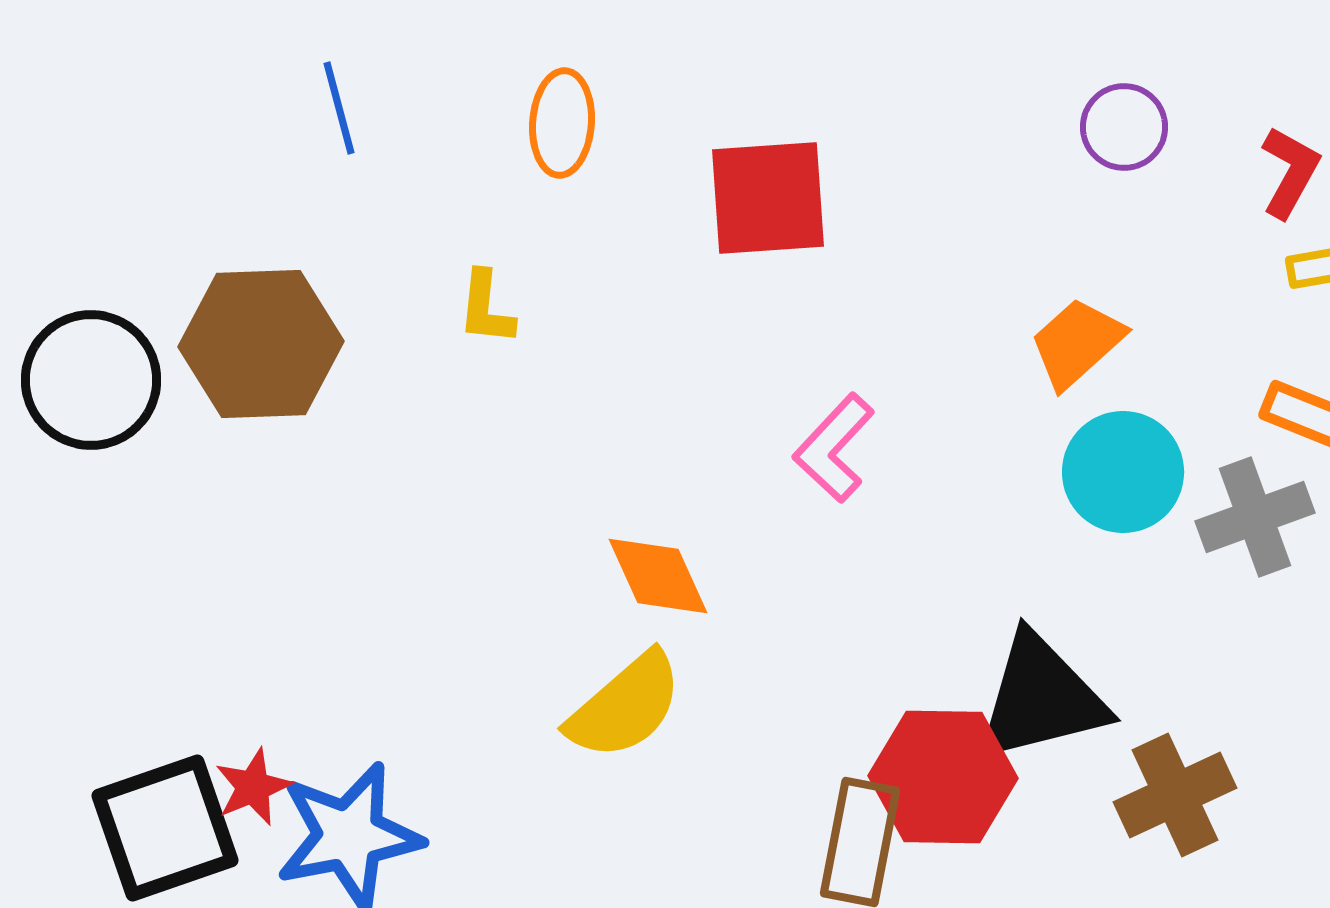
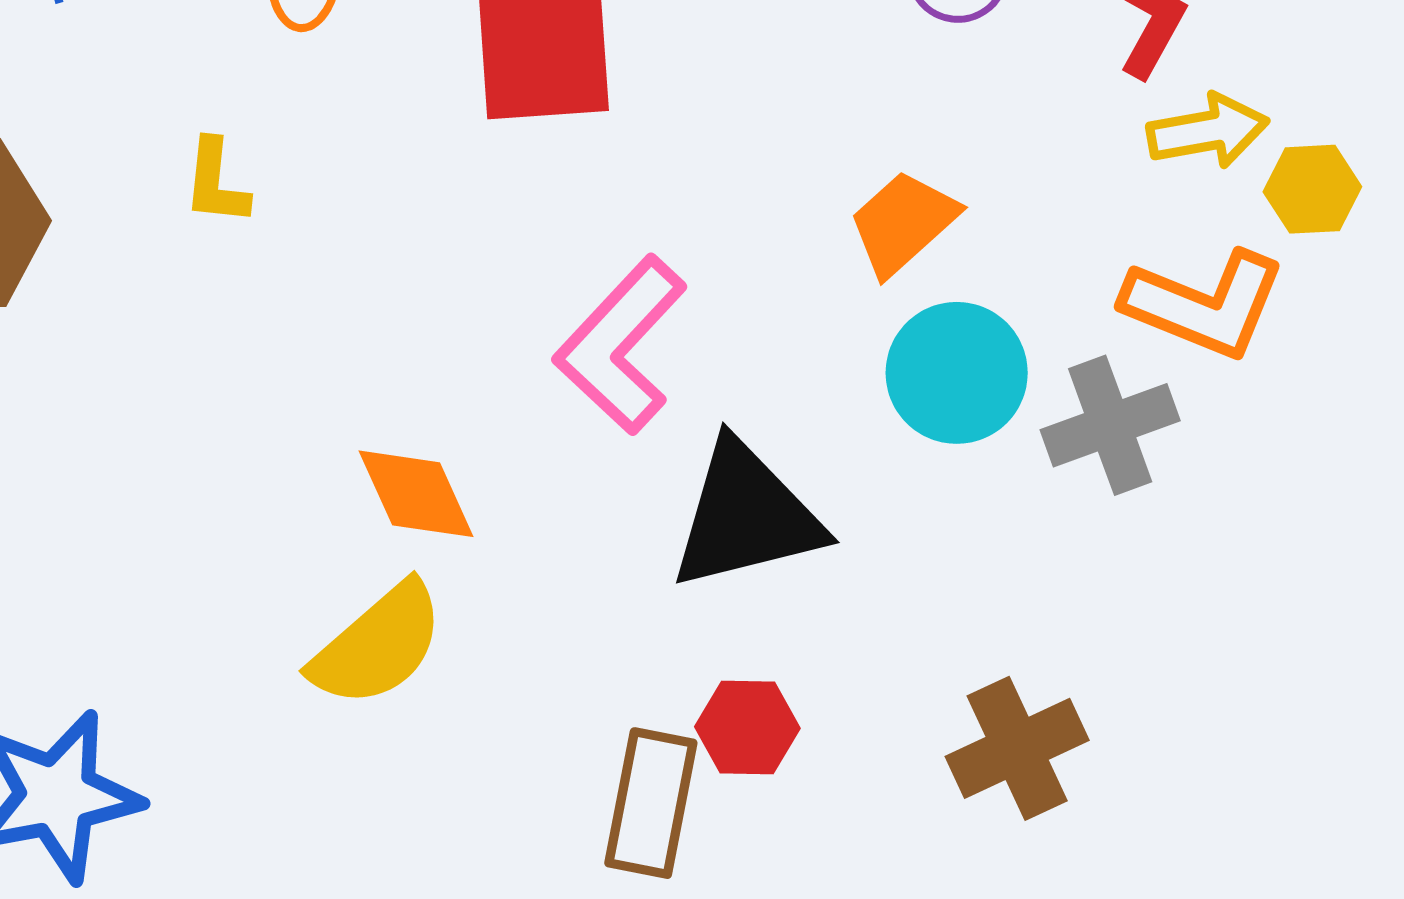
pink L-shape: (834, 448) -> (621, 345), size x1.4
black triangle: (1041, 698) -> (746, 516), moved
red hexagon: (943, 777) -> (747, 727), size x0.6

